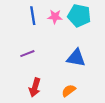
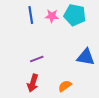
purple line: (27, 54) -> (37, 59), moved
blue triangle: (76, 58) -> (86, 57), moved

